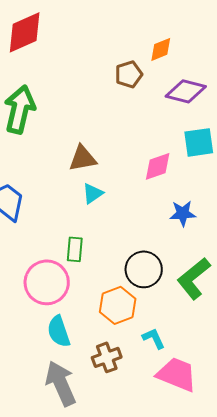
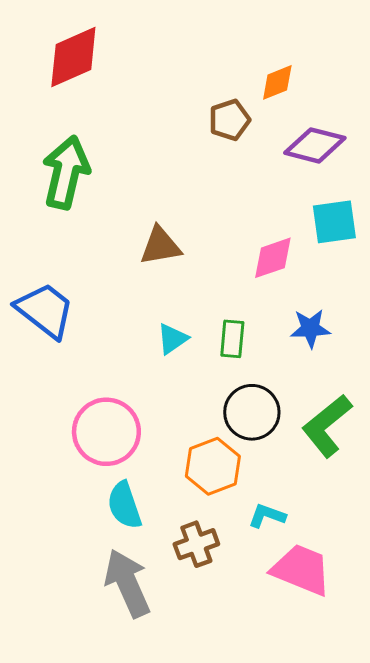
cyan triangle: (93, 193) -> (172, 339), moved
green rectangle: (75, 249) -> (232, 339), moved
cyan L-shape: (154, 338) -> (267, 516), turned -45

